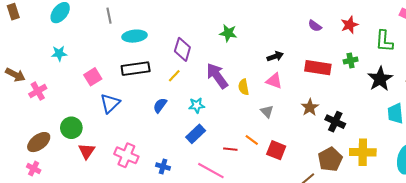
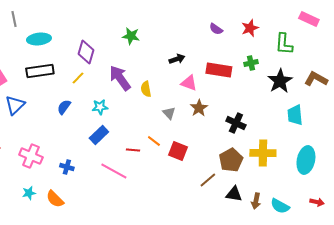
pink triangle: (274, 81) -> (189, 83), moved
brown star: (310, 107) -> (199, 108), moved

